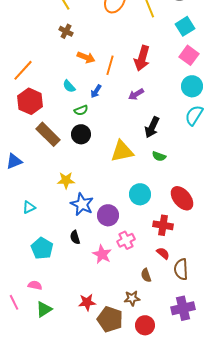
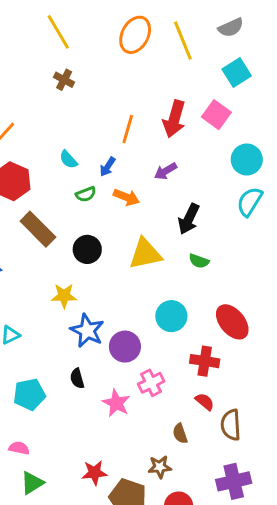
pink square: (189, 55) -> (216, 115), moved
orange arrow: (86, 57) -> (126, 197), moved
black circle: (81, 134) -> (87, 249), moved
cyan pentagon: (42, 248) -> (29, 394), turned 30

